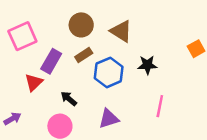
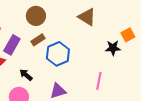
brown triangle: (121, 31) -> (87, 17), moved
black star: (147, 65) -> (113, 48), moved

